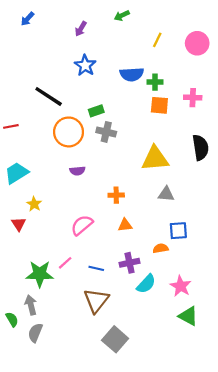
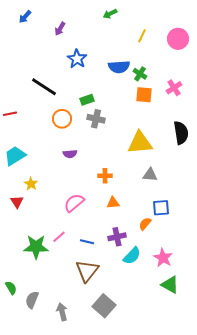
purple arrow: (81, 29) -> (60, 29), moved
green cross: (155, 82) -> (140, 74), turned 32
pink cross: (193, 98) -> (174, 88), turned -35
orange circle: (69, 132) -> (62, 119), size x0.7
orange semicircle: (161, 248) -> (145, 224), turned -40
gray arrow: (31, 305) -> (62, 312), moved

